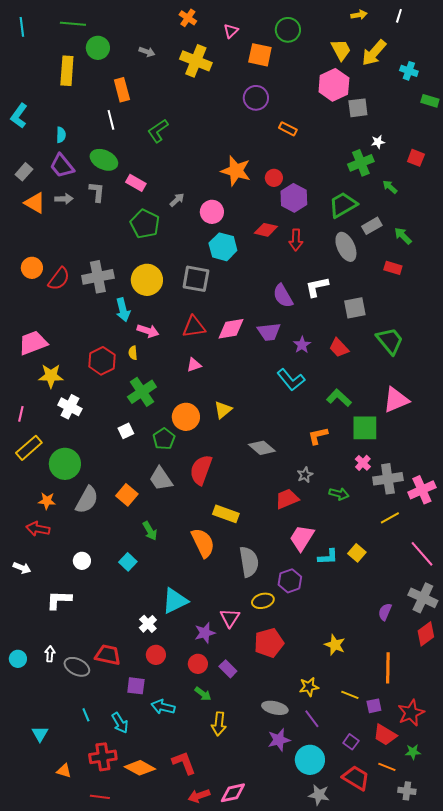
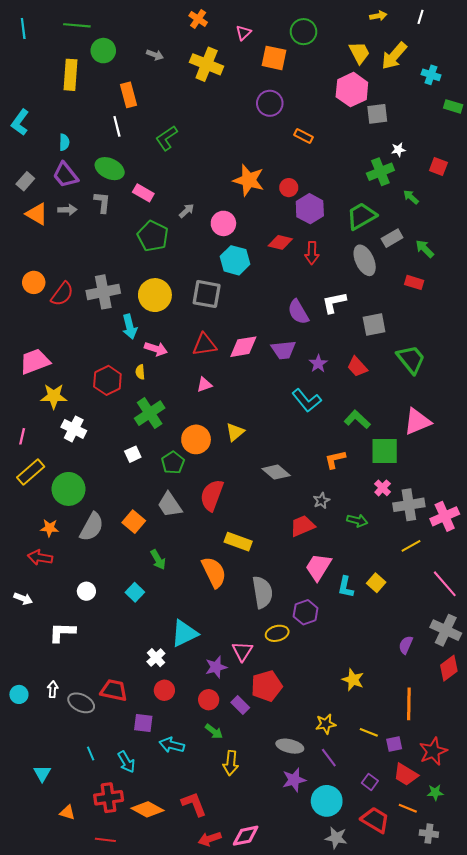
cyan L-shape: (328, 557) -> (346, 587), turned 105
red pentagon: (269, 643) -> (267, 686), moved

